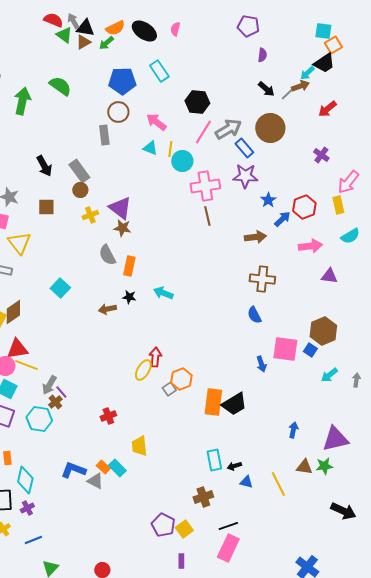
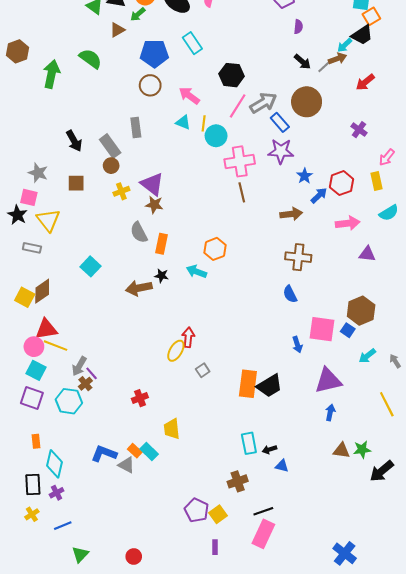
brown triangle: (83, 42) -> (117, 30), moved
gray rectangle: (104, 135) -> (136, 128), moved
pink arrow: (348, 182) -> (387, 157), size x0.7
brown arrow: (107, 309) -> (139, 288), size x1.4
orange hexagon: (181, 379) -> (215, 249), moved
gray arrow: (356, 380) -> (395, 361), turned -40
purple triangle: (335, 439) -> (328, 381), moved
yellow line: (278, 484) -> (387, 404), moved
black arrow: (343, 511) -> (382, 471), moved, turned 115

